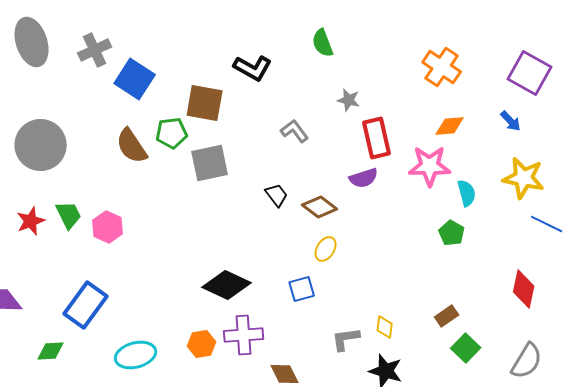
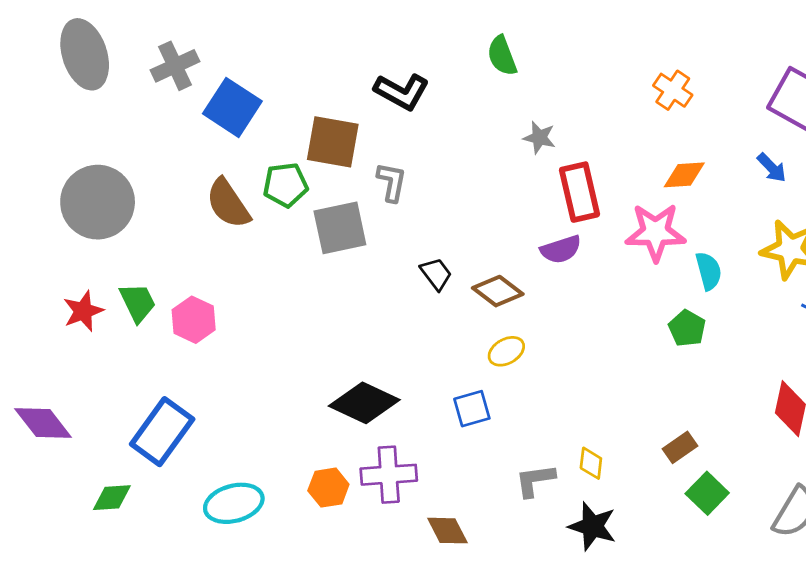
orange cross: (442, 67) -> (673, 90), size x0.7
gray L-shape: (295, 131) -> (392, 182), moved, turned 48
yellow ellipse: (326, 249) -> (506, 351), turned 30

